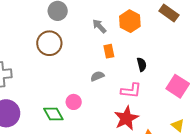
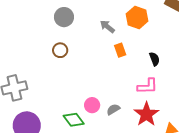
brown circle: (49, 43) -> (60, 50), size x0.6
gray semicircle: (97, 76) -> (113, 109), moved

